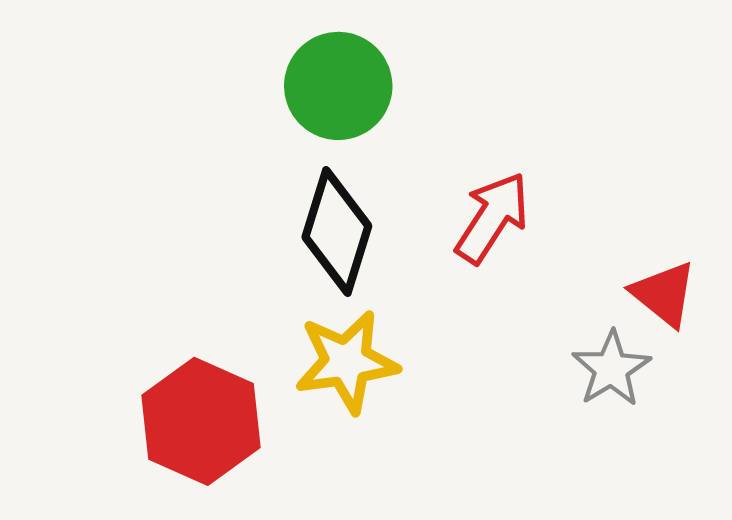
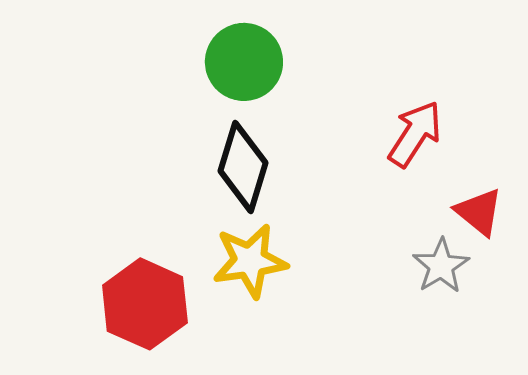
red arrow: (492, 218) -> (415, 134), moved

